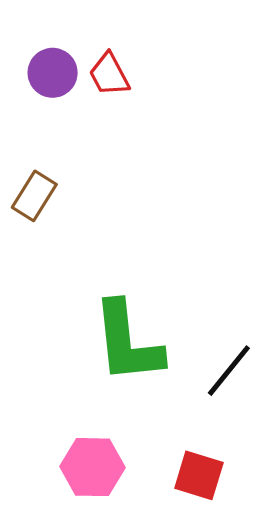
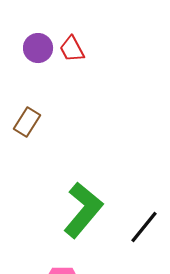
green L-shape: (127, 342) -> (83, 210), turned -134

